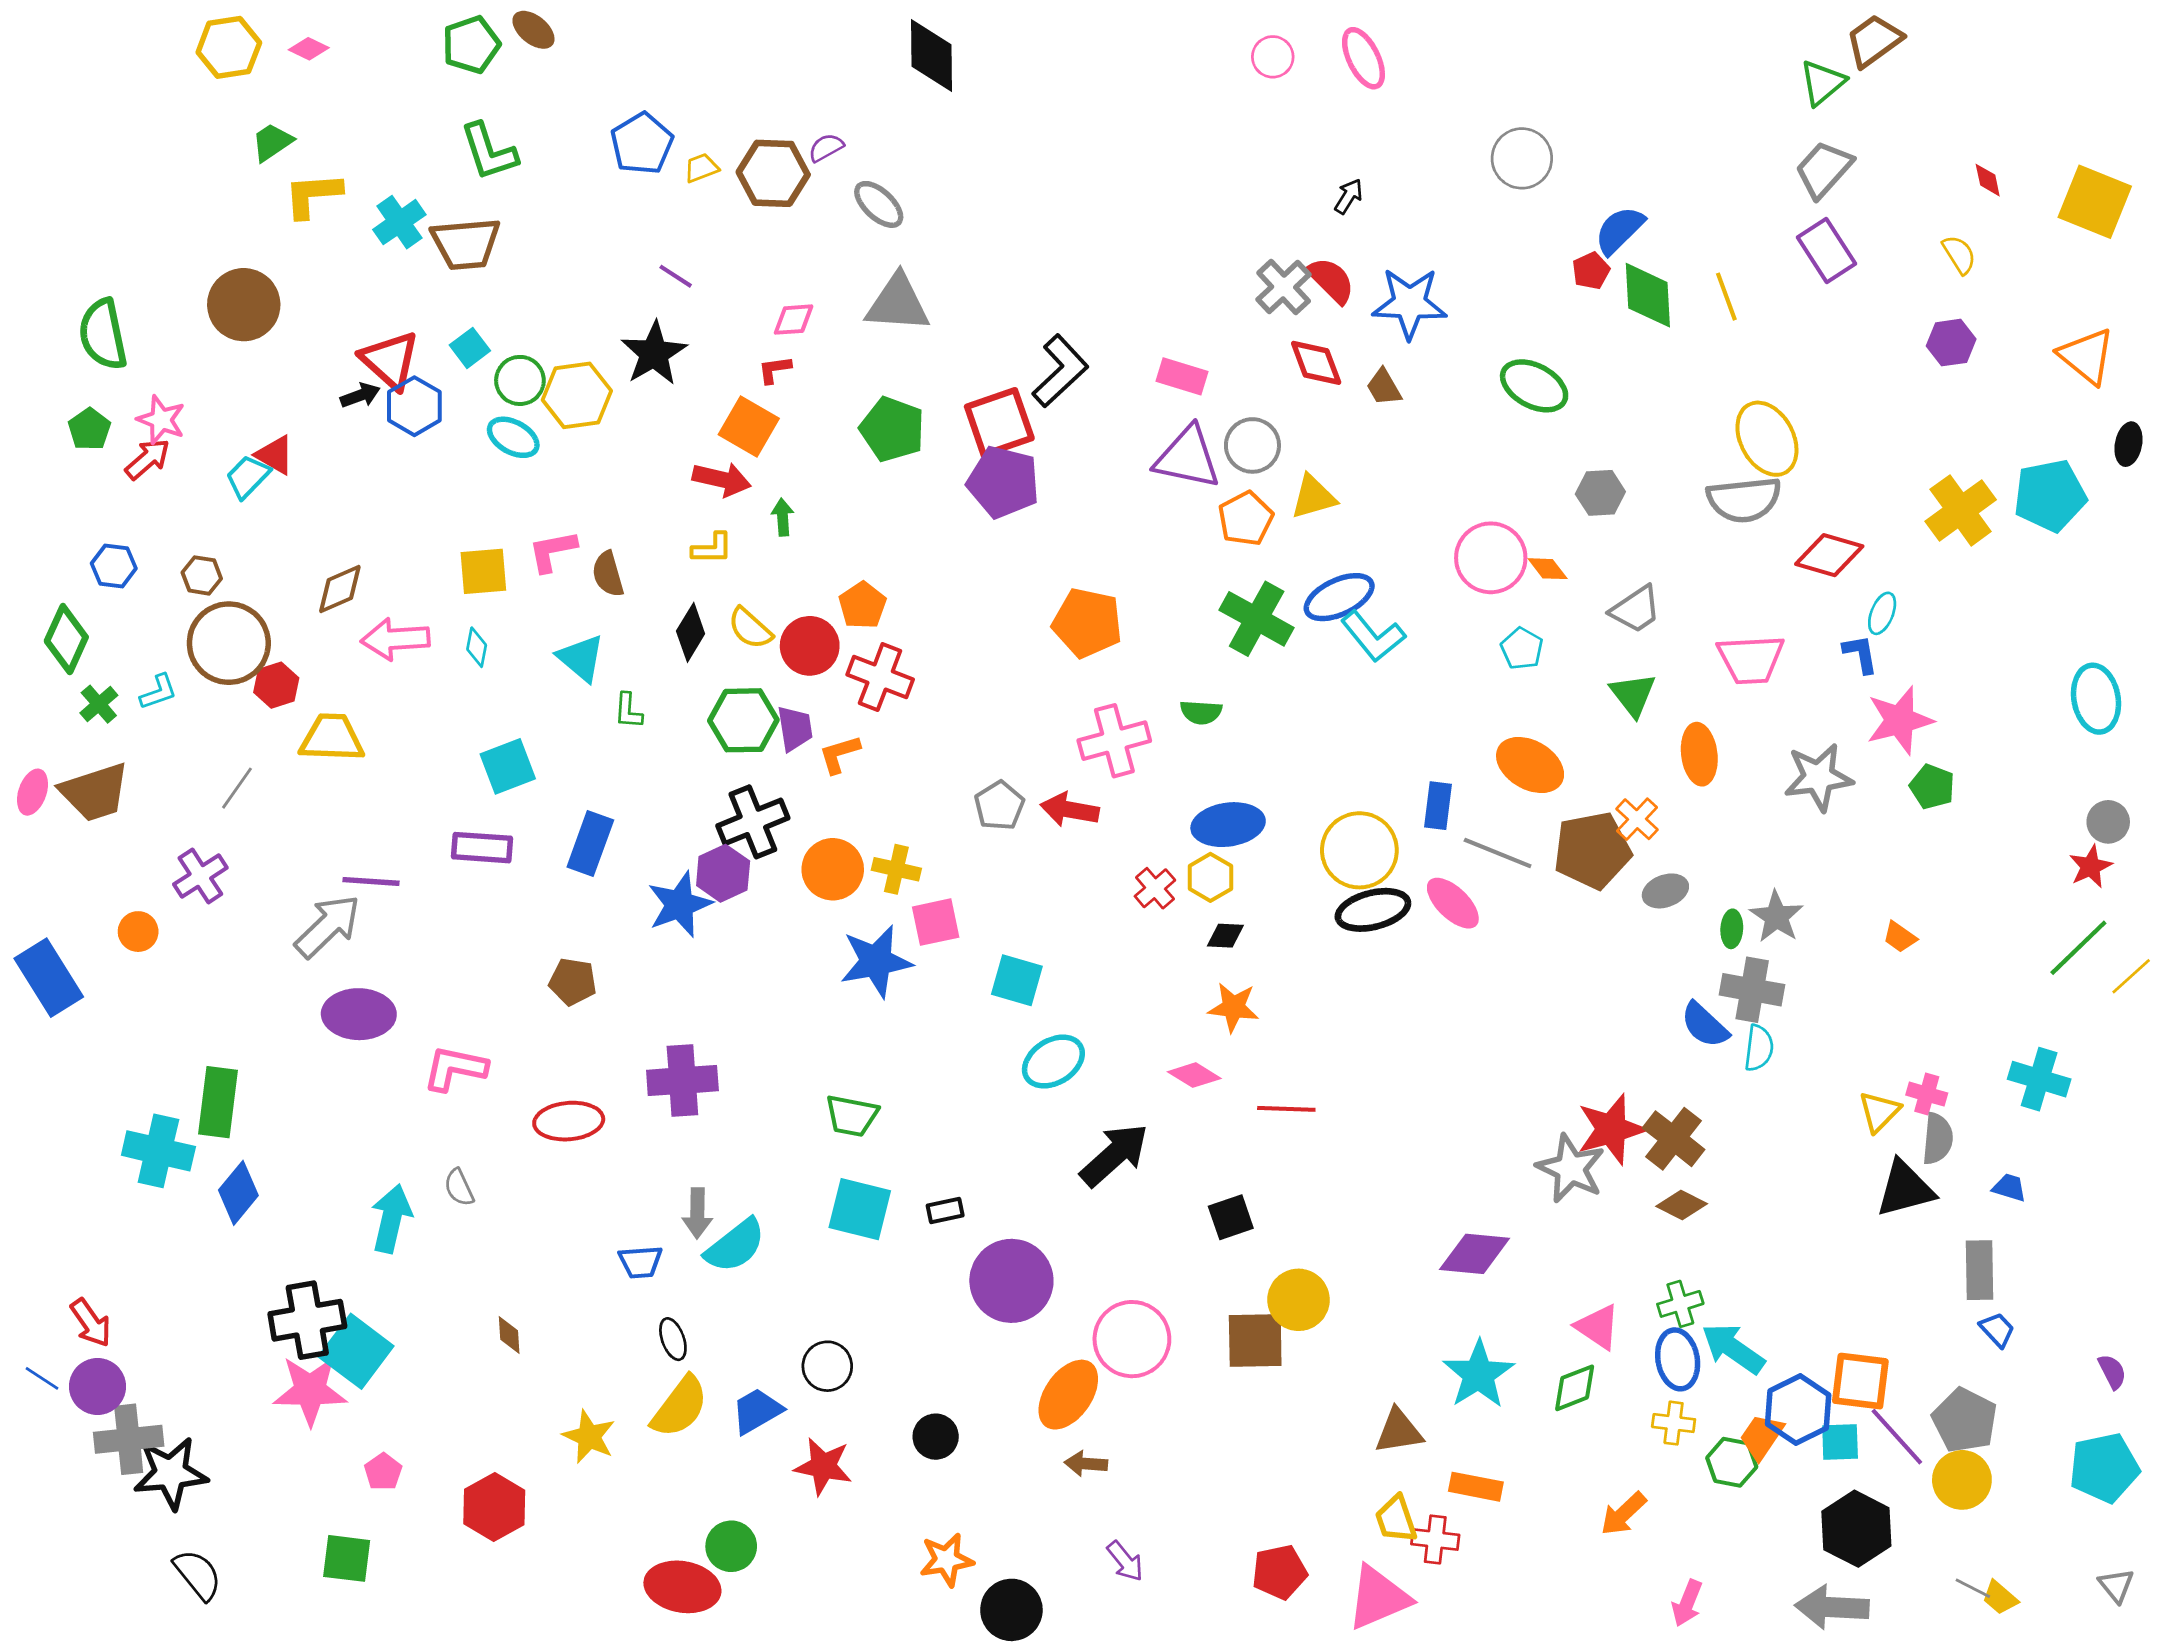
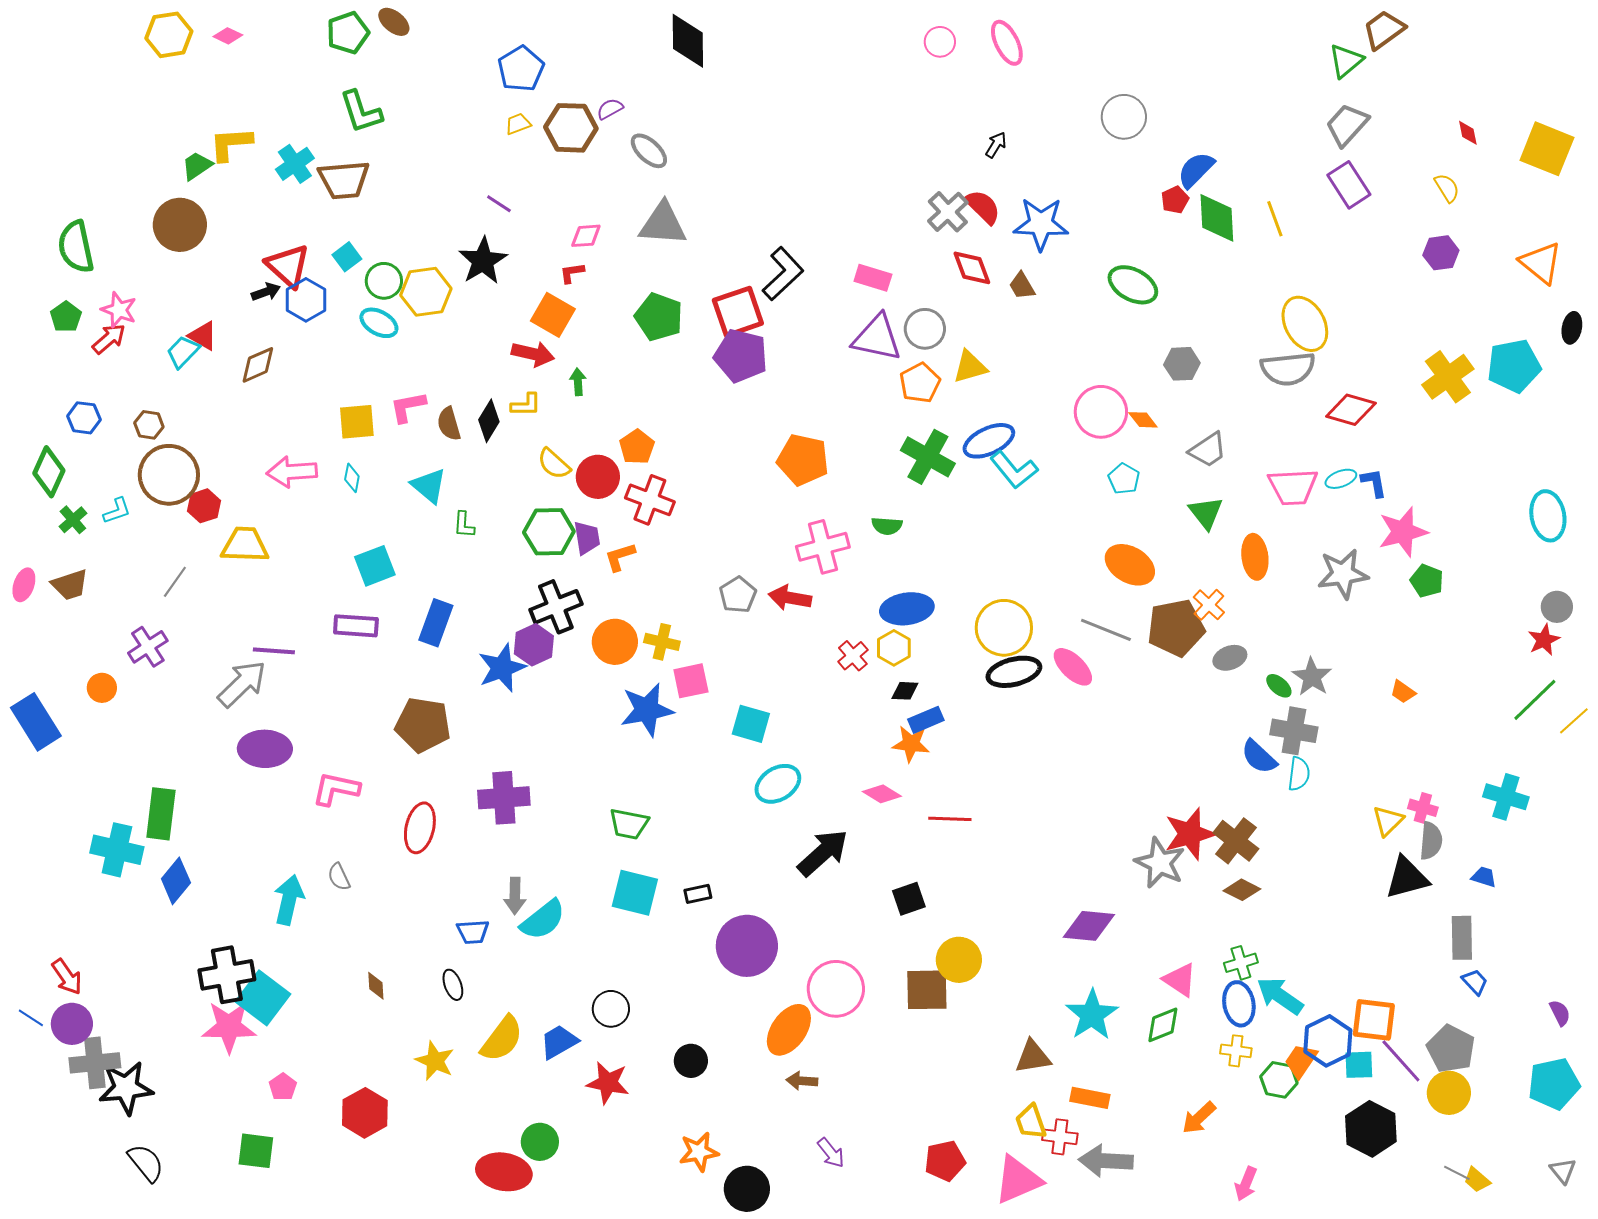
green trapezoid: (272, 142) -> (197, 166), moved
blue pentagon: (642, 144) -> (521, 69), moved
brown diamond: (340, 589) -> (258, 365), moved
cyan ellipse: (1882, 613) -> (1341, 479), moved, turned 48
black diamond: (691, 632) -> (489, 421), moved
brown trapezoid: (95, 792) -> (70, 585), size x0.7
blue rectangle: (1438, 806) -> (926, 720), moved, turned 60
green ellipse: (1732, 929) -> (1279, 686), turned -52
brown pentagon: (573, 982) -> (423, 725), size x1.6
red ellipse: (569, 1121) -> (420, 828), turned -72
black ellipse: (673, 1339) -> (453, 985), moved
gray arrow: (1832, 1607) -> (1106, 1161), moved

